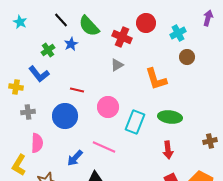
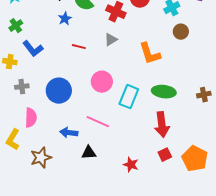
green cross: (48, 50) -> (16, 26), moved
red line: (77, 90) -> (79, 47), moved
brown cross: (210, 141) -> (204, 95), moved
red arrow: (168, 150) -> (162, 125), size x1.4
blue arrow: (75, 158) -> (69, 133), turned 54

